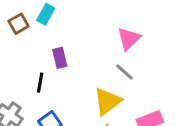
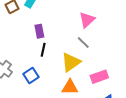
black line: (40, 83) -> (43, 50), moved

